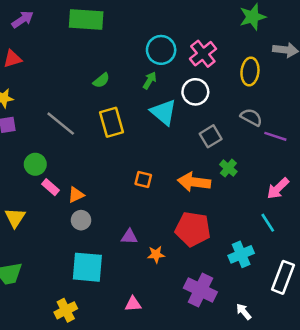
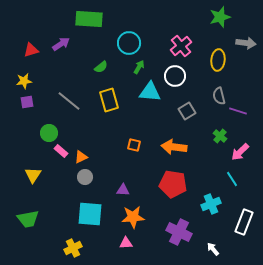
purple arrow: (23, 19) -> (61, 44), moved
cyan circle: (161, 50) -> (129, 43), moved
cyan triangle: (164, 112) -> (150, 92), turned -35
gray semicircle: (251, 117) -> (219, 96), turned -132
green cross: (228, 168) -> (220, 136), moved
orange star: (156, 254) -> (133, 217), moved, size x1.6

